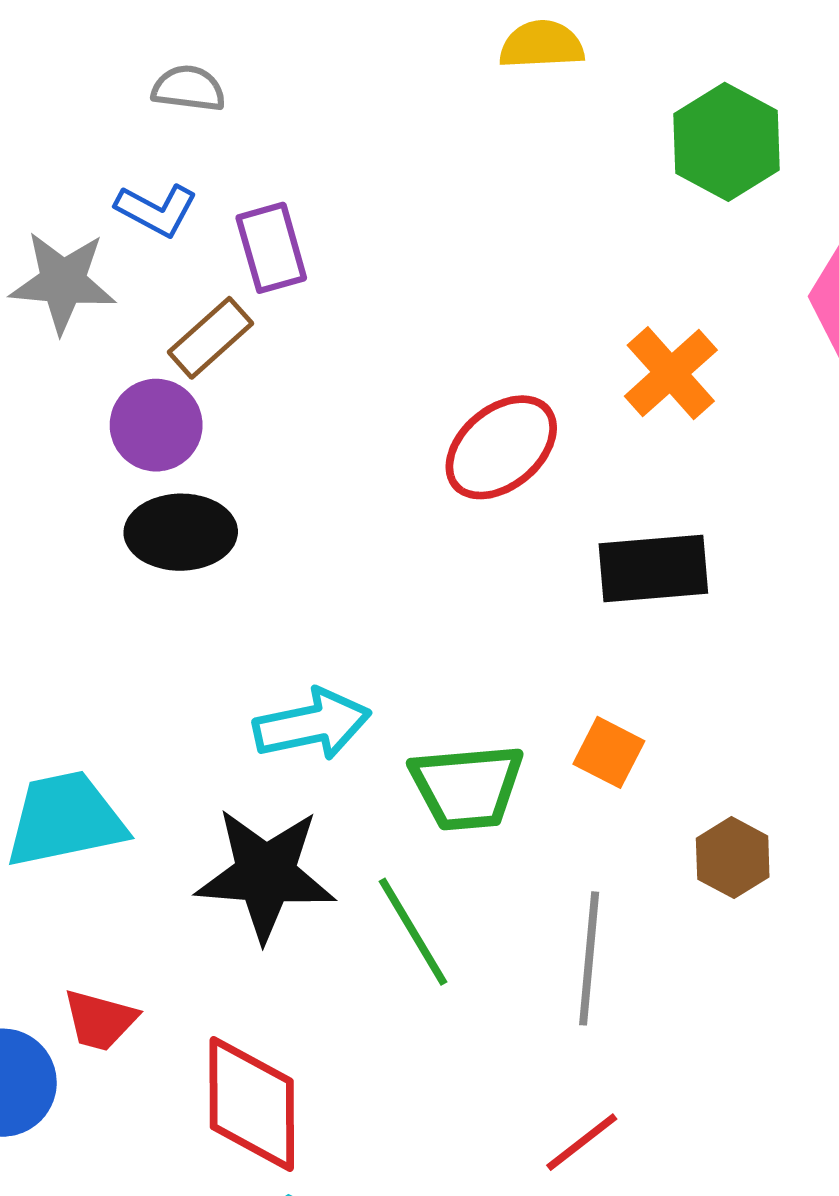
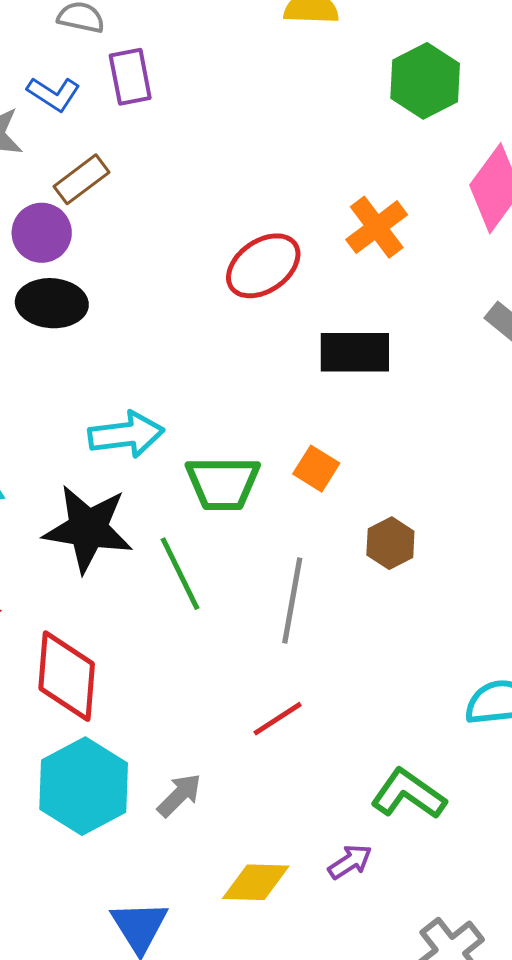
purple rectangle: (271, 248) -> (130, 77), moved

